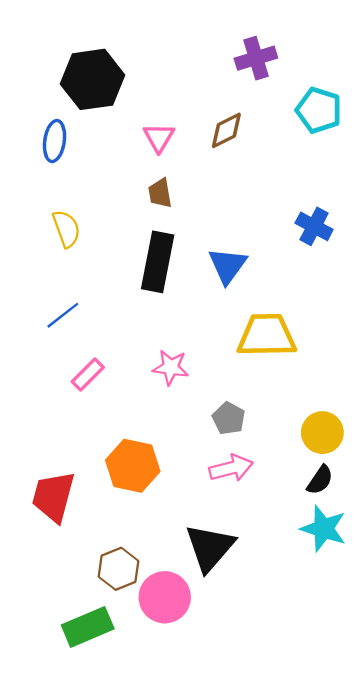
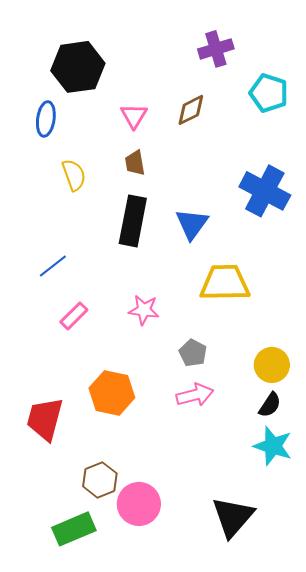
blue cross: (314, 226) -> (265, 191), size x1.6
yellow semicircle: (66, 229) -> (74, 175), moved
black triangle: (210, 548) -> (233, 517), moved

